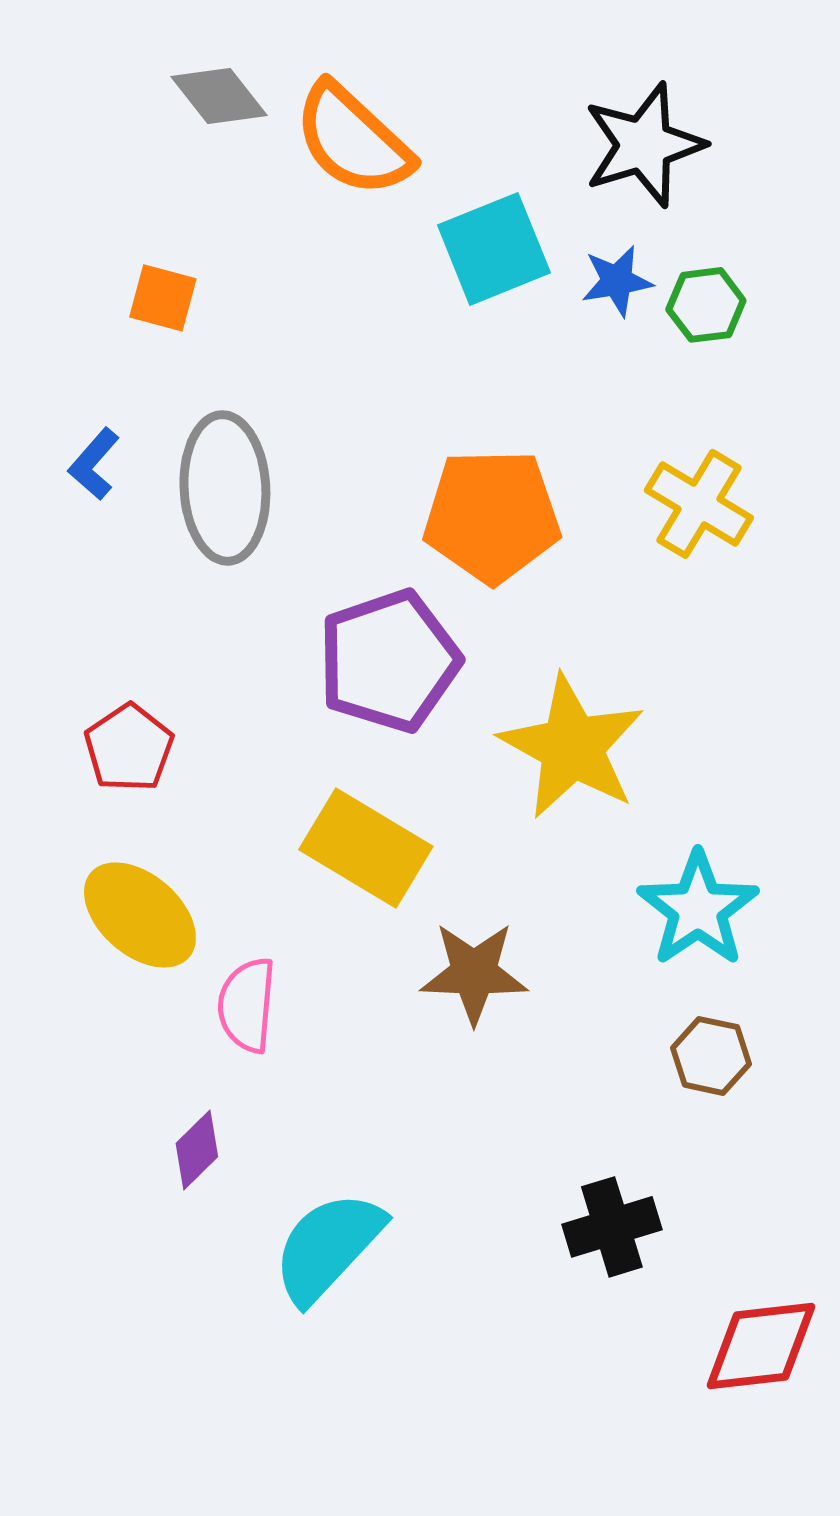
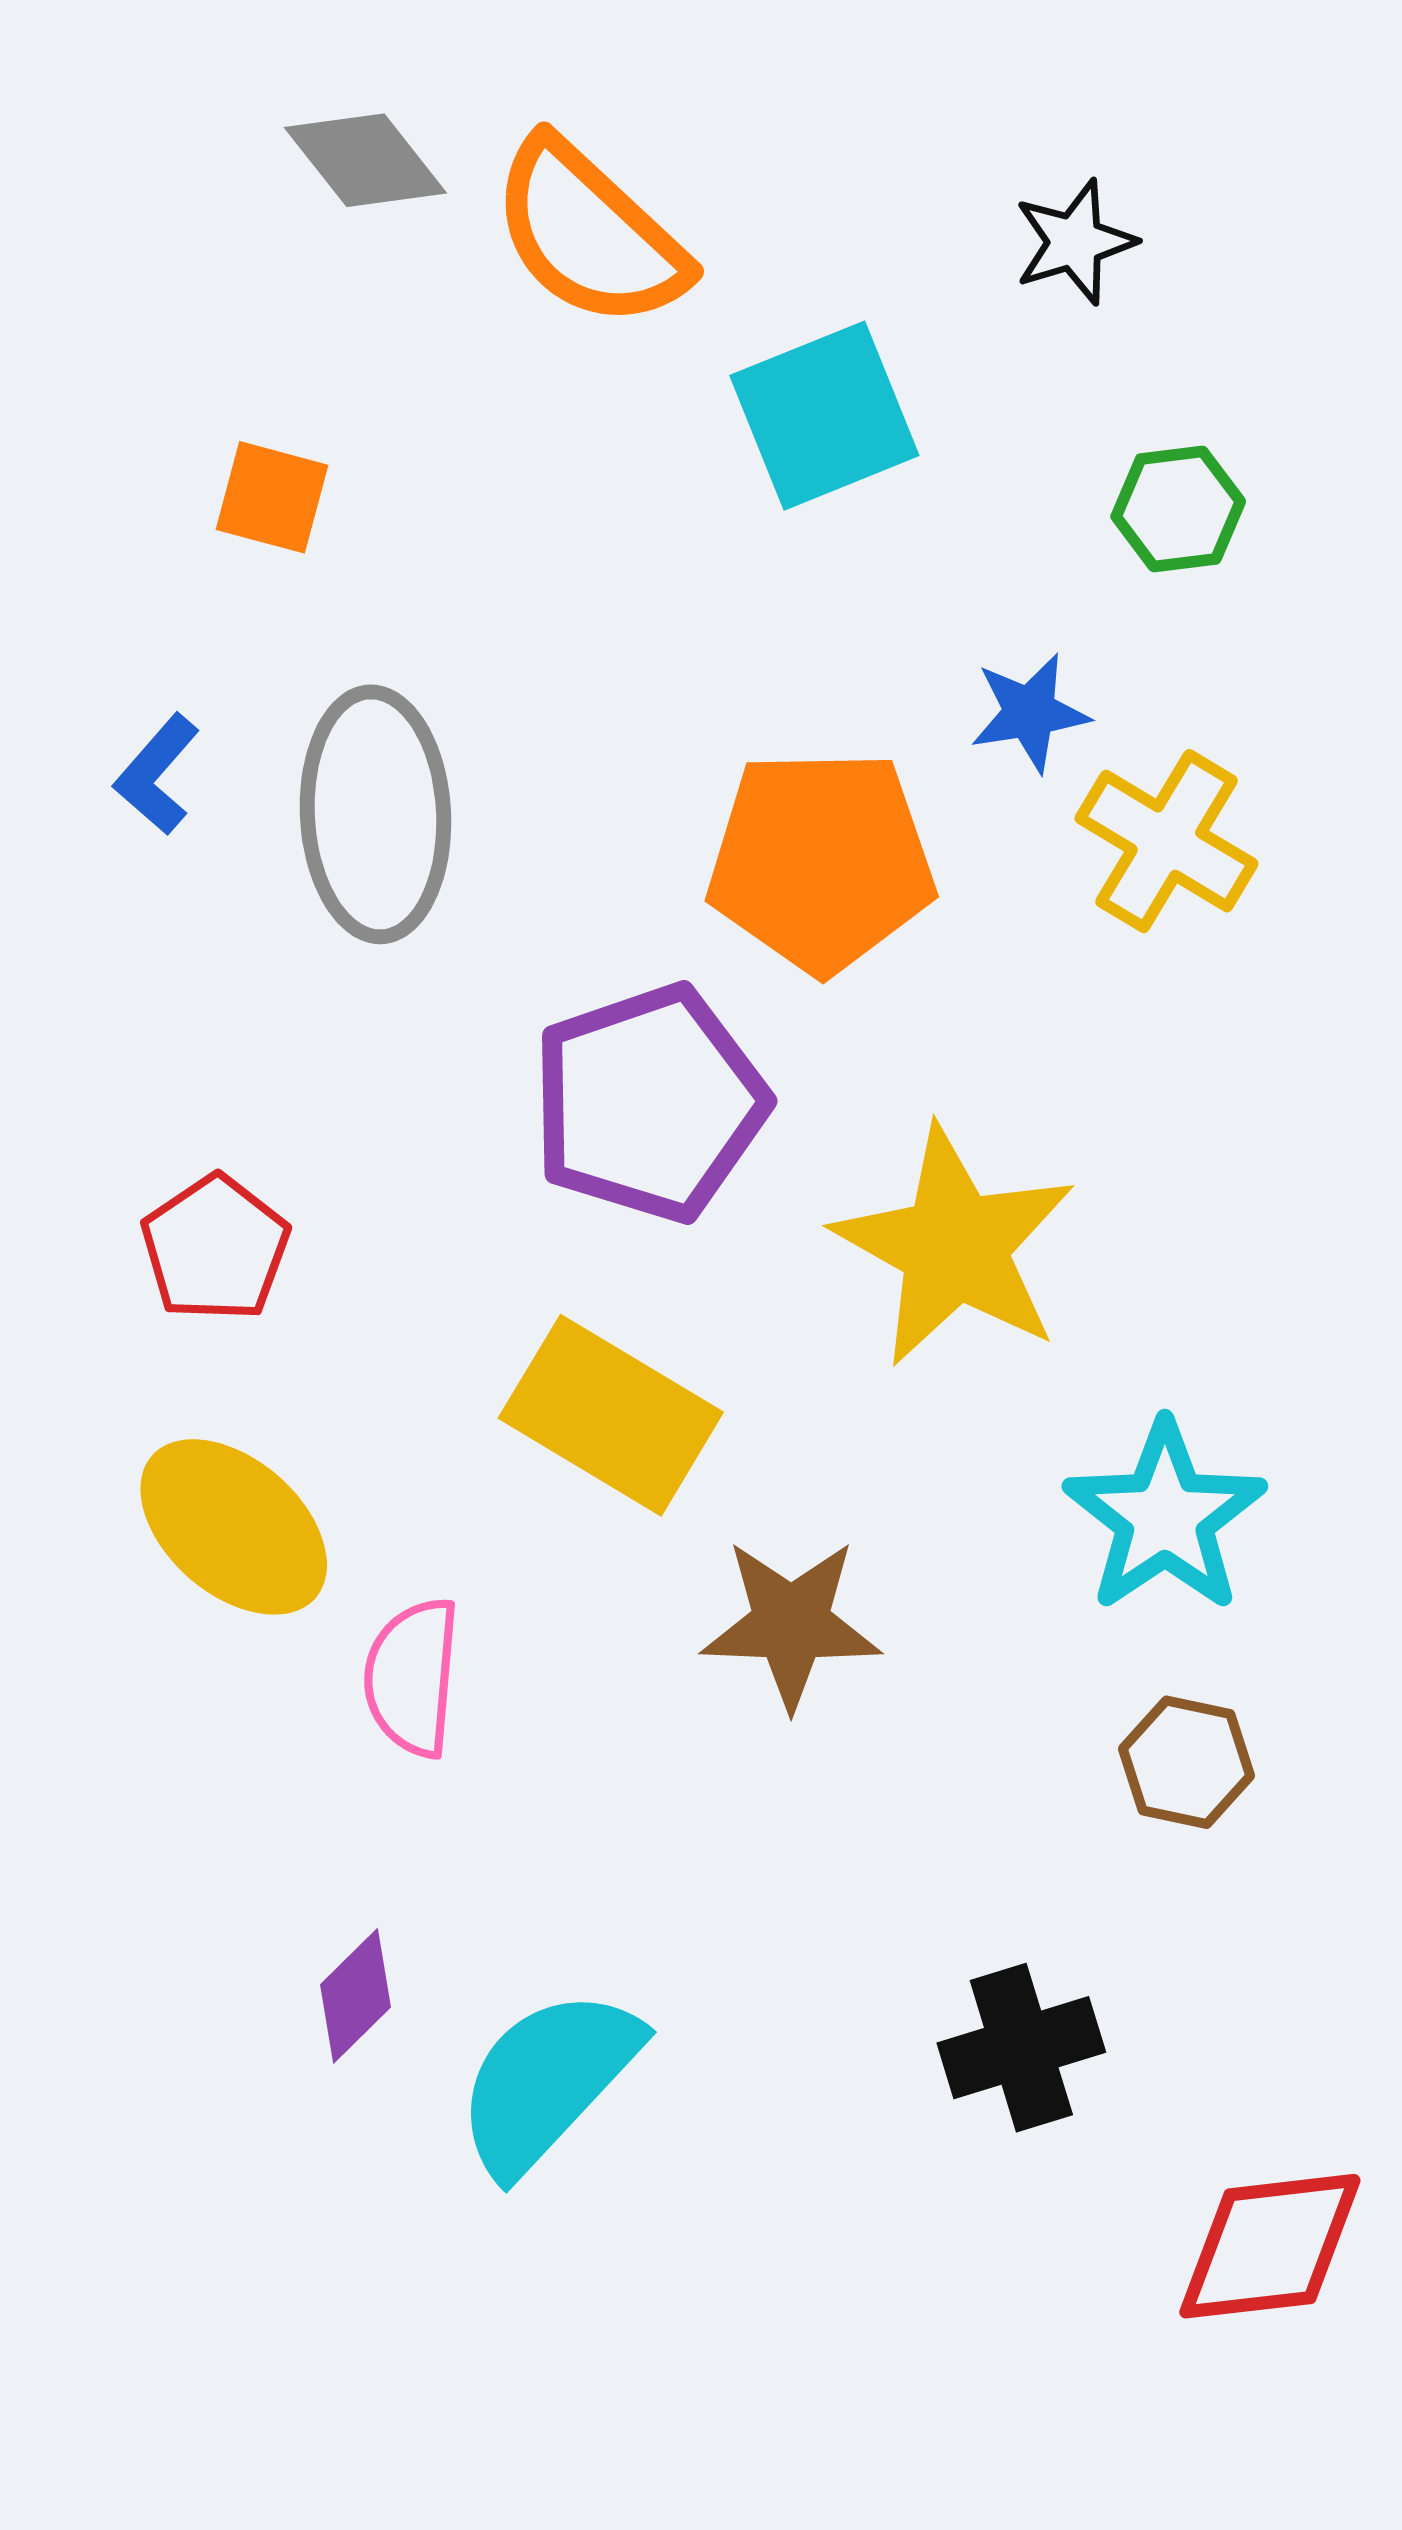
black star: (644, 145) -> (1075, 242), size x0.6
blue star: (617, 281) -> (1030, 713), moved
purple diamond: (197, 1150) -> (355, 1996), moved

